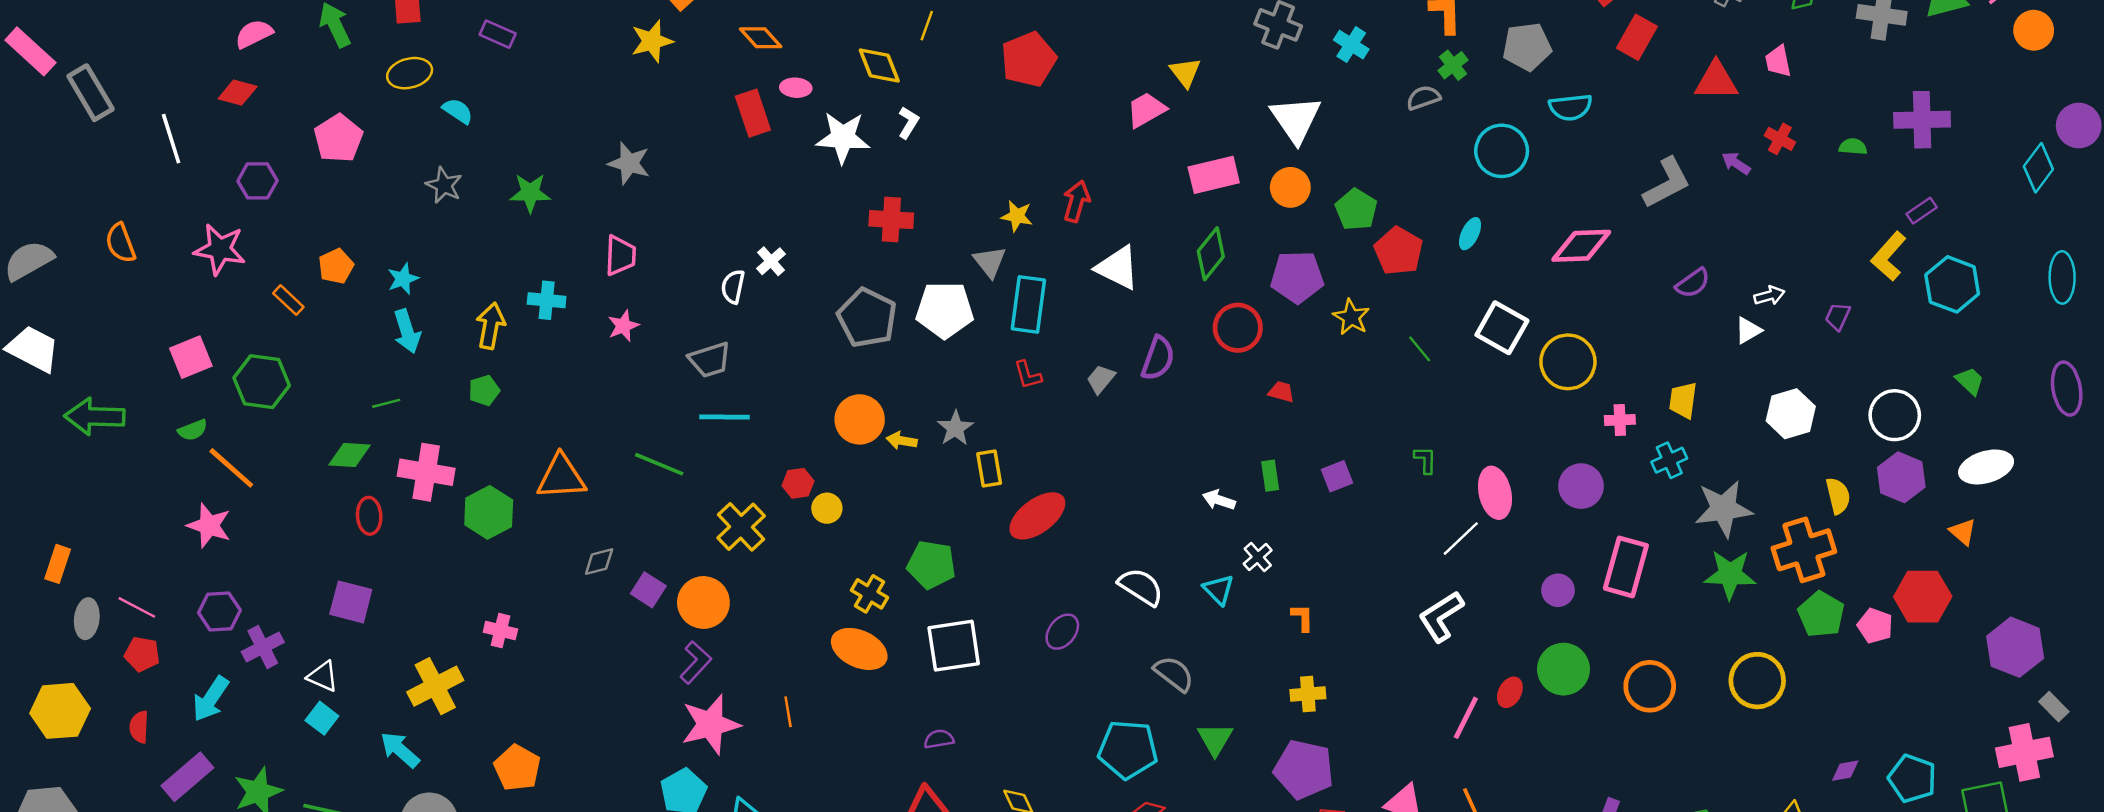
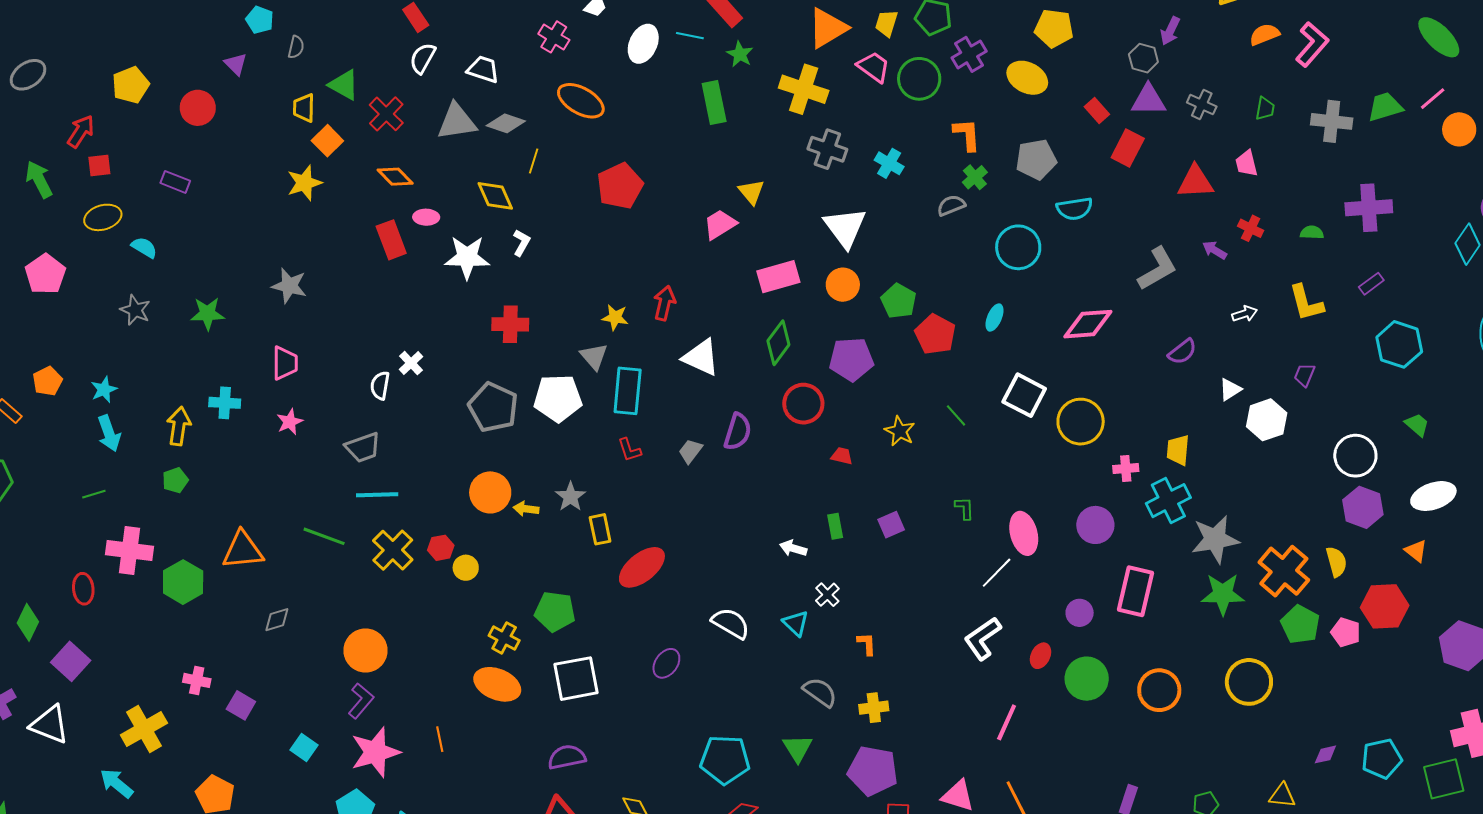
yellow L-shape: (1889, 256) -> (1306, 303), moved, turned -54
white arrow: (1769, 296) -> (1245, 314), moved
yellow star: (1351, 317) -> (900, 431), moved
white hexagon: (1791, 414) -> (1267, 420), moved
green diamond: (350, 455) -> (28, 622), moved, turned -66
cyan cross: (1669, 460) -> (1168, 501), size x1.5
yellow semicircle: (1838, 496) -> (1336, 562), moved
yellow cross: (741, 527) -> (393, 550), moved
orange cross: (1804, 550) -> (1284, 571), turned -30
purple square: (648, 590) -> (241, 705), moved
purple square: (351, 602) -> (71, 661), turned 30
gray semicircle: (1174, 674) -> (820, 692), moved
white triangle: (323, 676) -> (50, 724), size x1.5
red ellipse: (1510, 692) -> (1040, 656), moved
cyan square: (322, 718) -> (304, 748), moved
purple semicircle: (939, 739) -> (567, 757), size x1.5
cyan pentagon: (1912, 778) -> (1382, 759), turned -30

